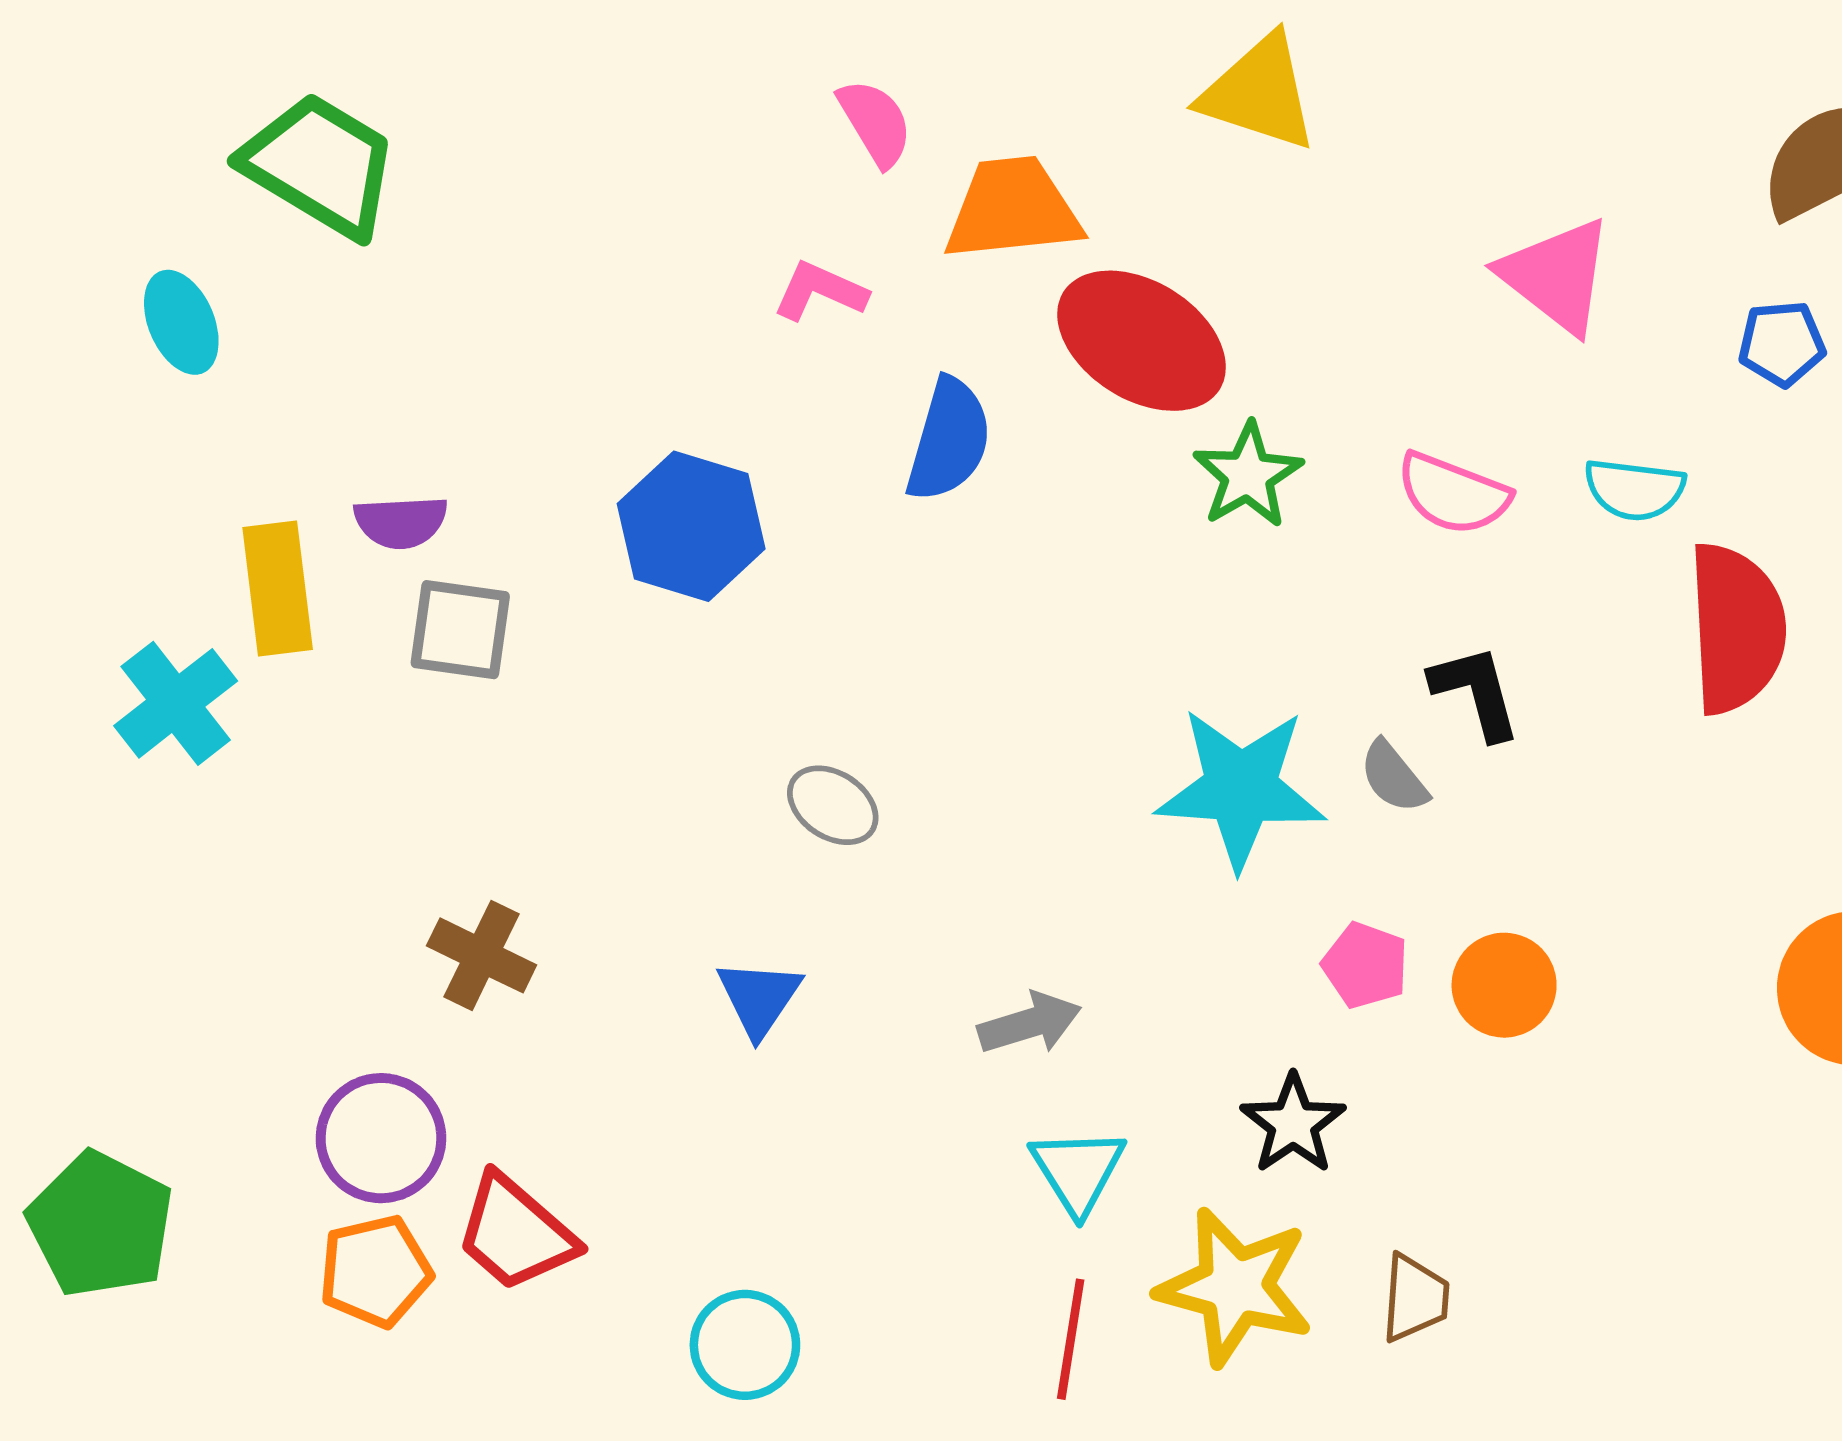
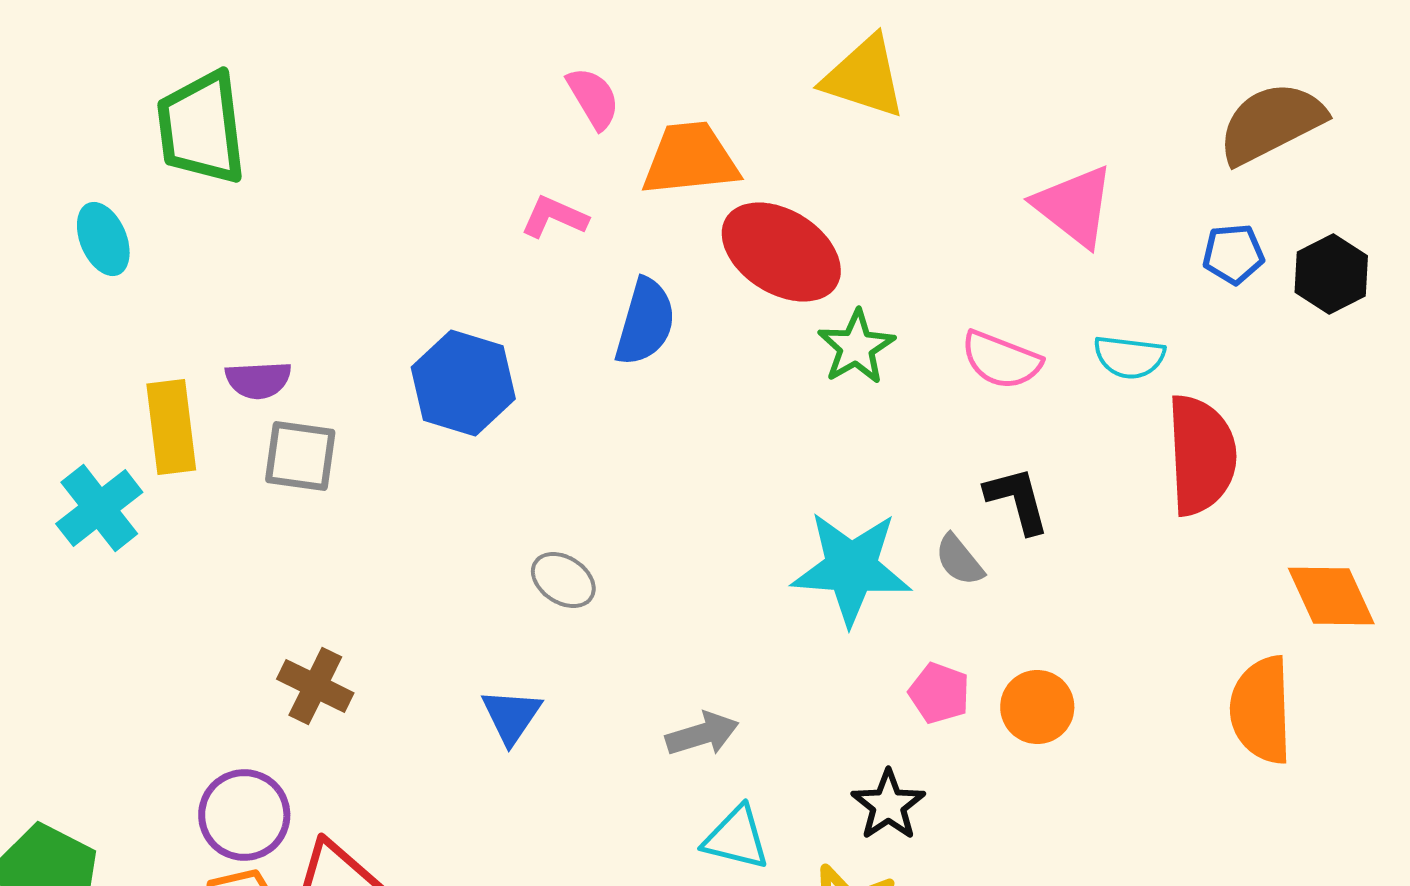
green trapezoid: (320, 165) -> (201, 128), turned -128
cyan triangle: (1078, 1171) -> (736, 838), turned -44

